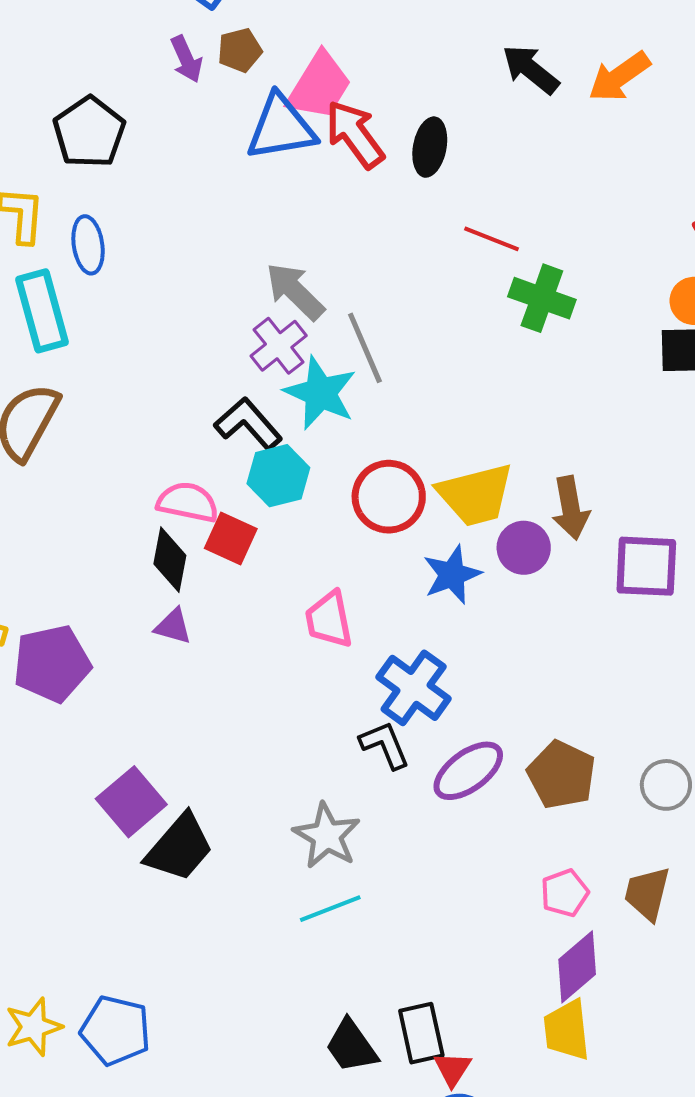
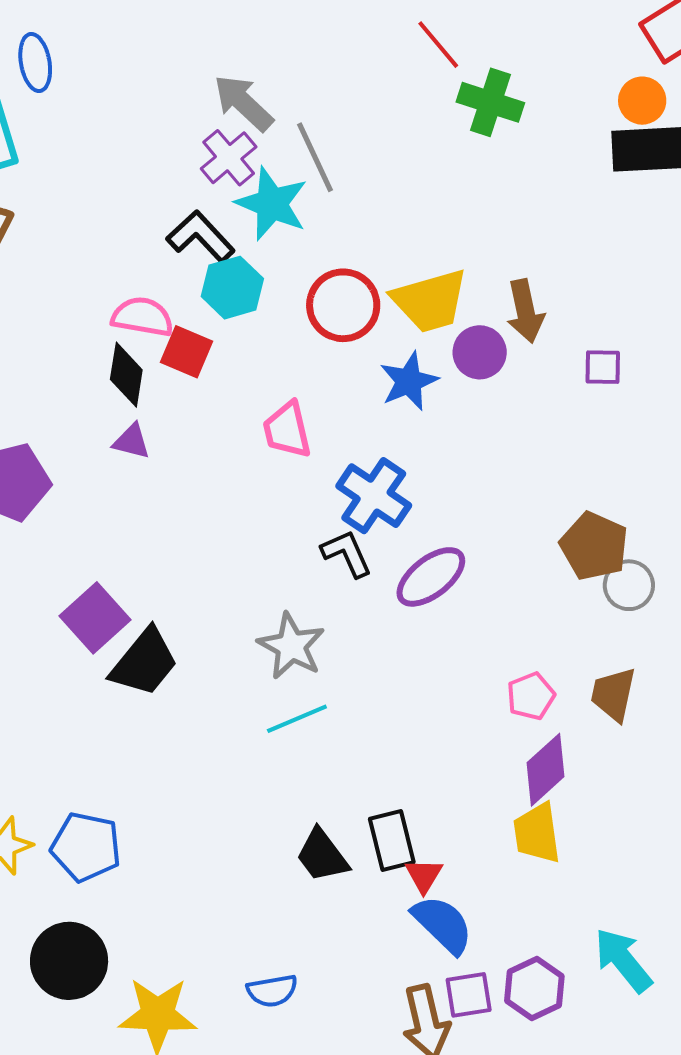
red line: (491, 239) -> (438, 45), turned 30
purple square: (646, 566) -> (603, 367), size x0.6
brown pentagon: (561, 775) -> (594, 546), moved

